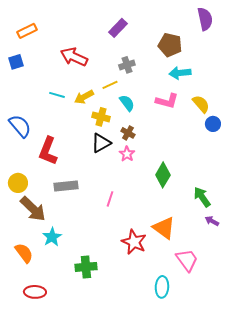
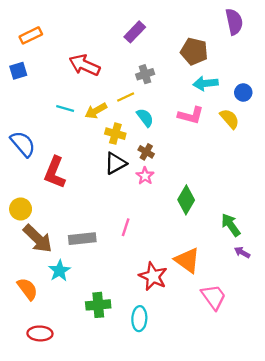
blue circle: (213, 124) -> (243, 92), moved
gray rectangle: (66, 186) -> (82, 239), moved
cyan ellipse: (162, 287) -> (139, 319), moved

